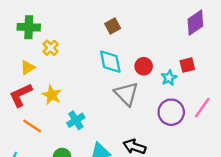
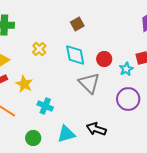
yellow cross: (51, 48) -> (39, 49), moved
cyan cross: (76, 120) -> (45, 106), turned -35

